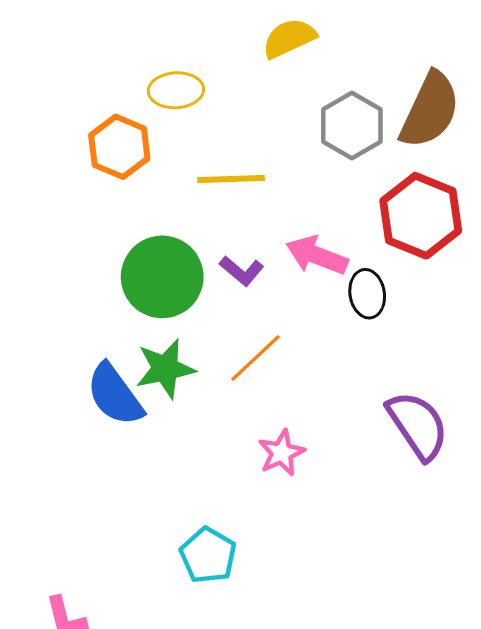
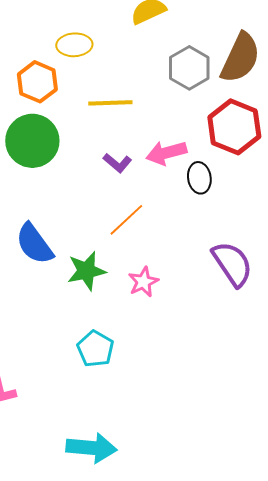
pink arrow: (317, 255) -> (166, 153), turned -36
green circle: (162, 277) -> (32, 141), moved
green star: (165, 369) -> (86, 271), moved

